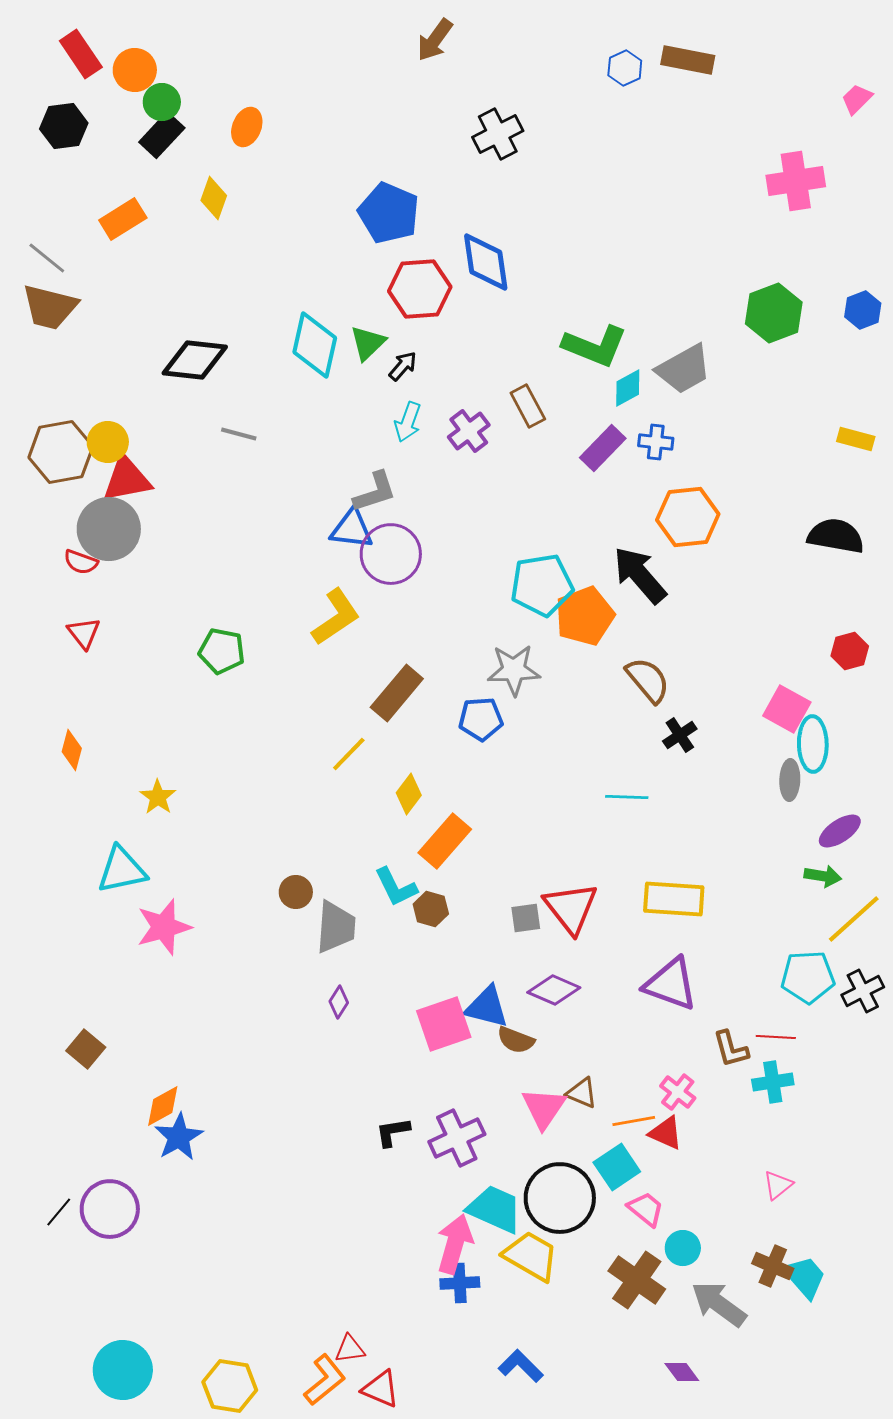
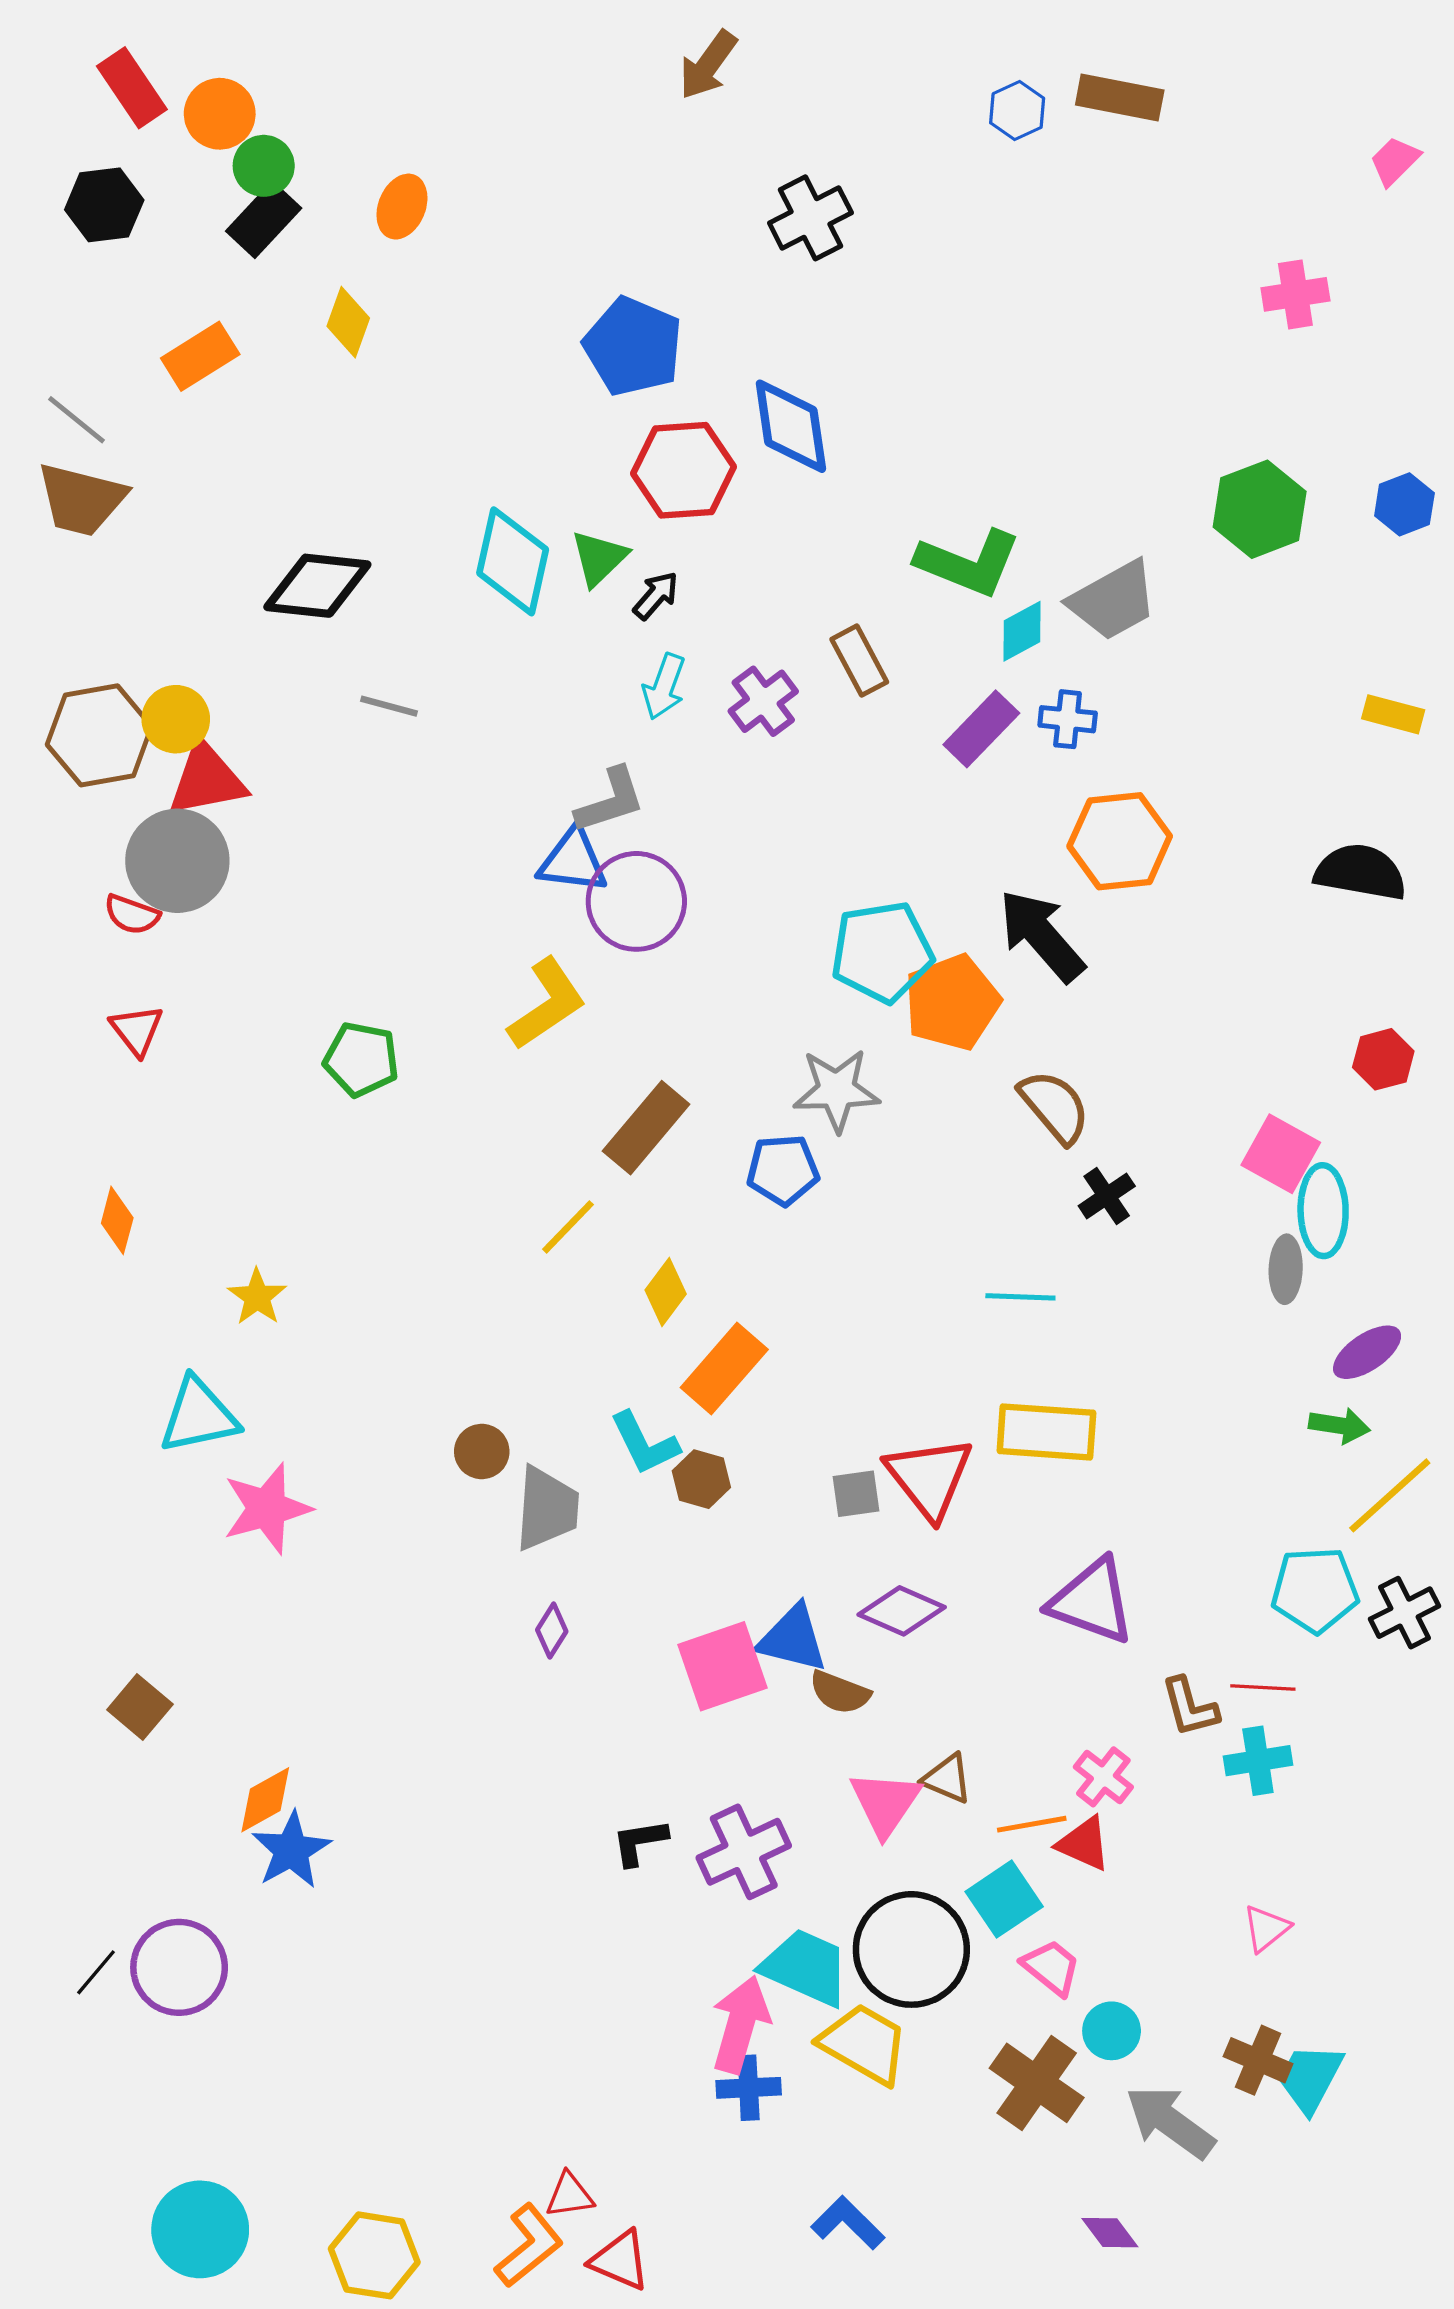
pink cross: (796, 181) -> (1295, 294), size x0.7
yellow rectangle: (674, 899) -> (1046, 1432), moved
cyan trapezoid: (805, 1277) -> (1310, 2078), turned -111

